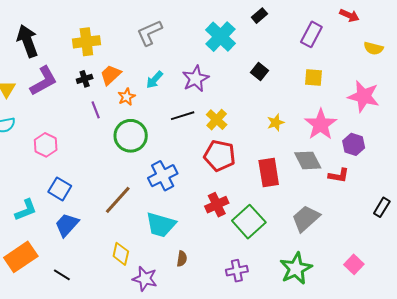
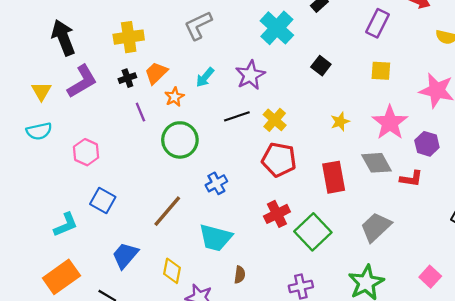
blue cross: (163, 176) -> (216, 183), size x0.7
blue trapezoid: (67, 225) -> (125, 255), moved

